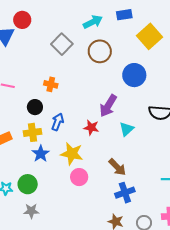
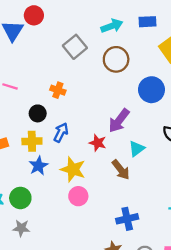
brown arrow: (117, 167) -> (121, 170), moved

